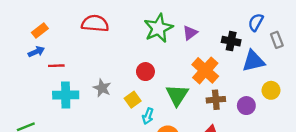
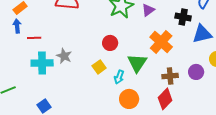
blue arrow: (36, 52) -> (17, 26), turned -72
gray star: (102, 88) -> (64, 56), moved
brown cross: (216, 100) -> (170, 76), moved
cyan arrow: (148, 116) -> (119, 77), moved

